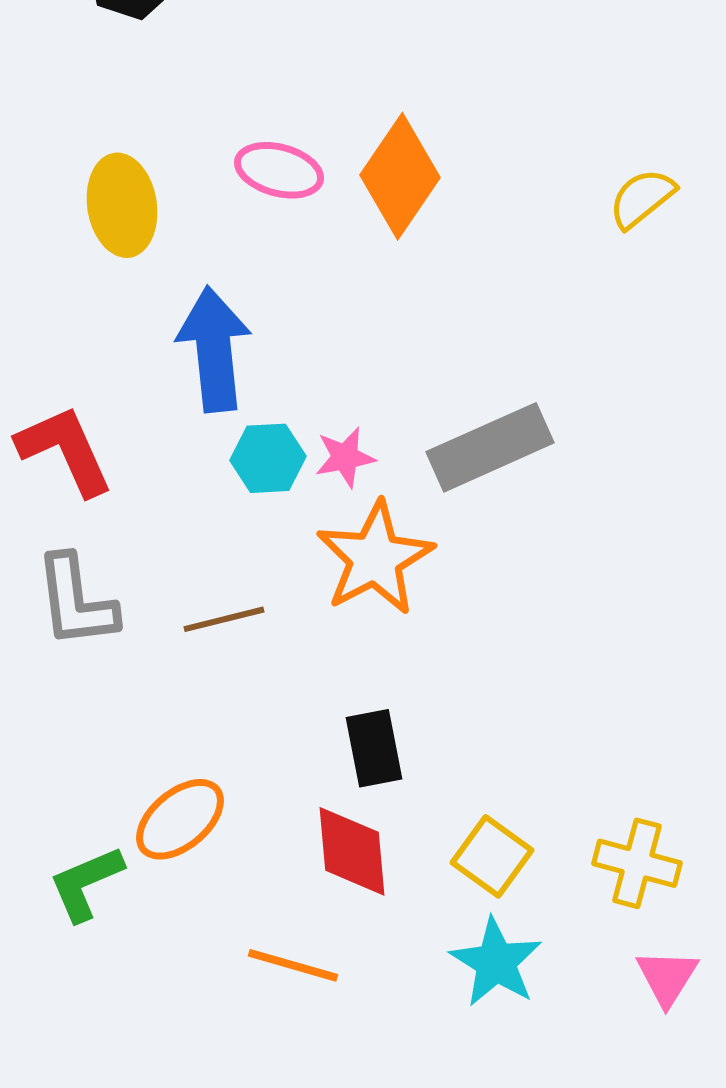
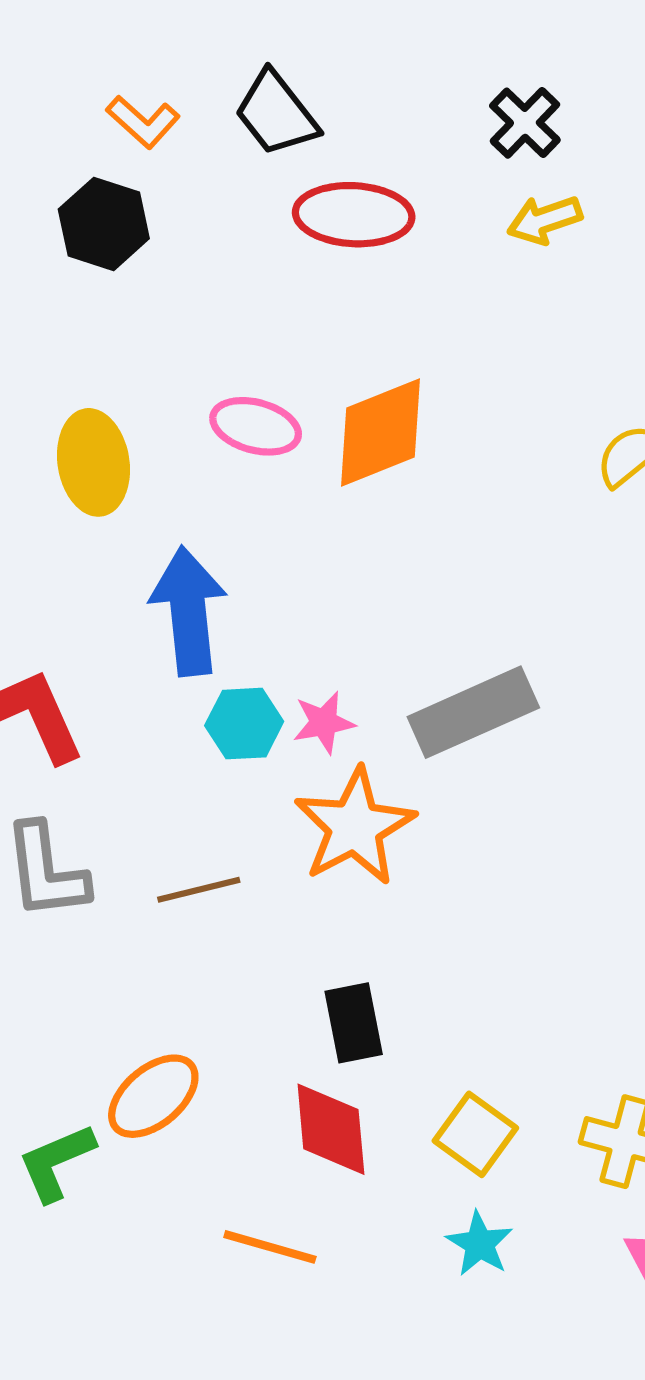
orange diamond: (400, 176) -> (380, 432), turned 34
cyan star: (496, 962) -> (480, 1244), size x0.7

